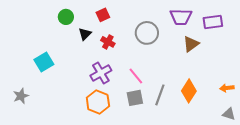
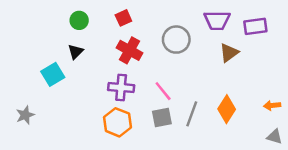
black triangle: (85, 34) -> (76, 52), moved
red cross: (108, 42) -> (129, 50), size x1.5
purple cross: (101, 73) -> (121, 88), turned 35

